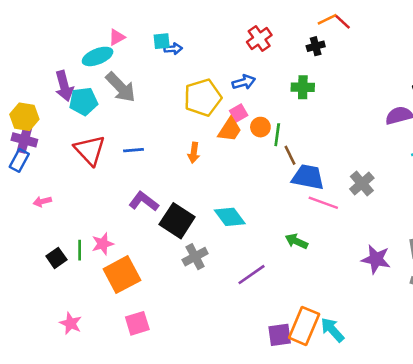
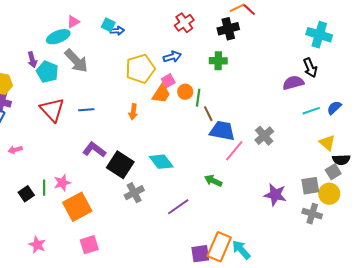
cyan square: (162, 41) -> (108, 25), turned 32
black cross: (316, 46) -> (228, 29), size x1.5
purple arrow: (64, 86) -> (32, 60), size x0.7
cyan pentagon: (83, 101) -> (47, 72), turned 30
pink line: (323, 203) -> (234, 151), turned -70

